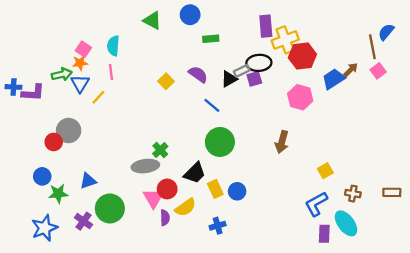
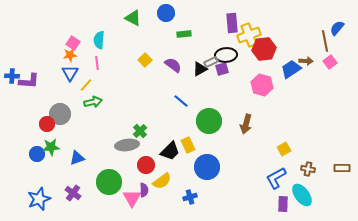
brown arrow: (351, 70) -> (306, 61), turned 48
green arrow: (62, 74) -> (93, 102), moved
yellow square: (166, 81) -> (145, 60), moved
blue line: (212, 105) -> (181, 101), moved
green circle: (220, 142) -> (209, 121), moved
yellow rectangle: (215, 189) -> (188, 145), moved
blue circle: (237, 191) -> (207, 167), size x1.6
green star: (58, 194) -> (51, 147), moved
pink triangle: (153, 198) -> (132, 198), moved
green circle: (110, 208) -> (109, 182), moved

